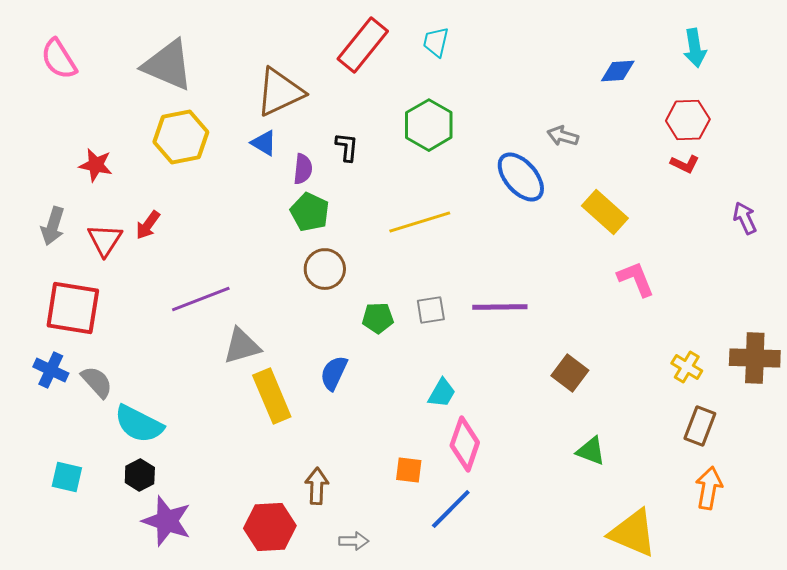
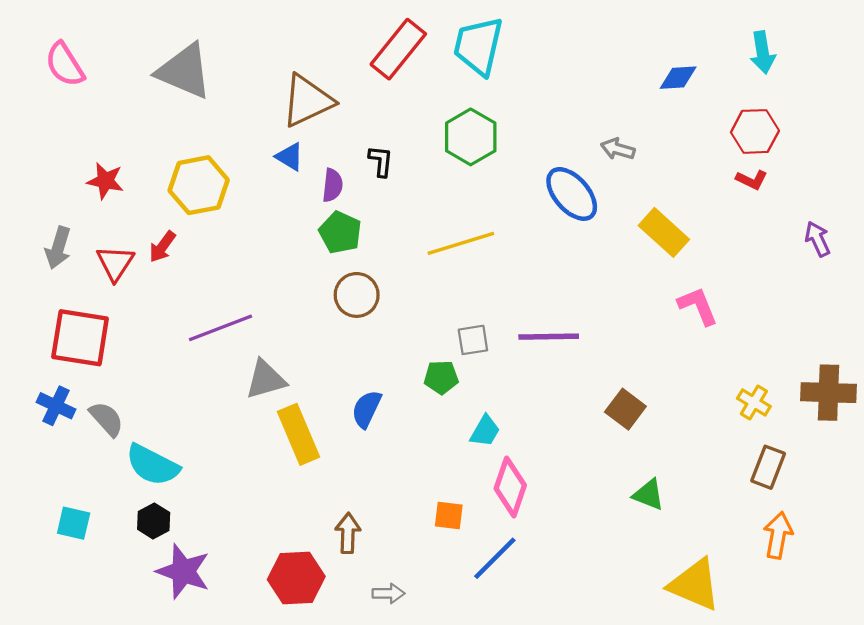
cyan trapezoid: (436, 42) -> (478, 46), size x1.8
yellow hexagon: (181, 137) -> (199, 185), moved
green pentagon: (378, 318) -> (441, 377), moved

